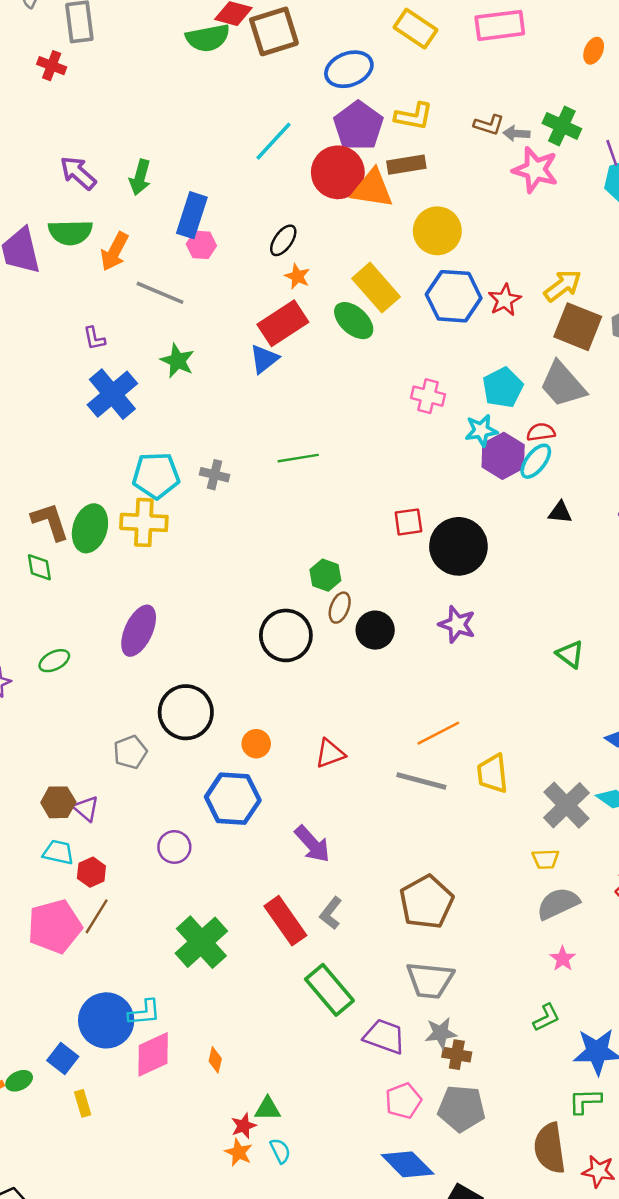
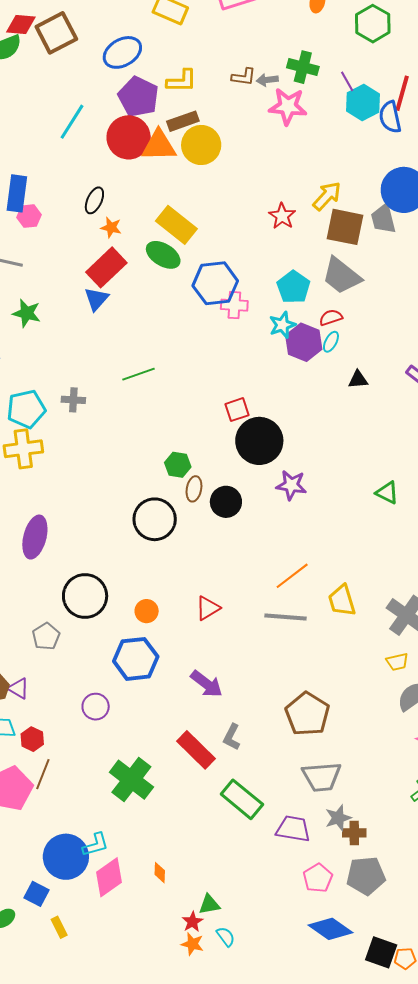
yellow circle: (437, 231) -> (201, 145), moved
blue hexagon: (454, 296) -> (215, 283), moved
cyan ellipse: (536, 461) -> (331, 342), size x0.7
black circle: (458, 546) -> (259, 441), moved

